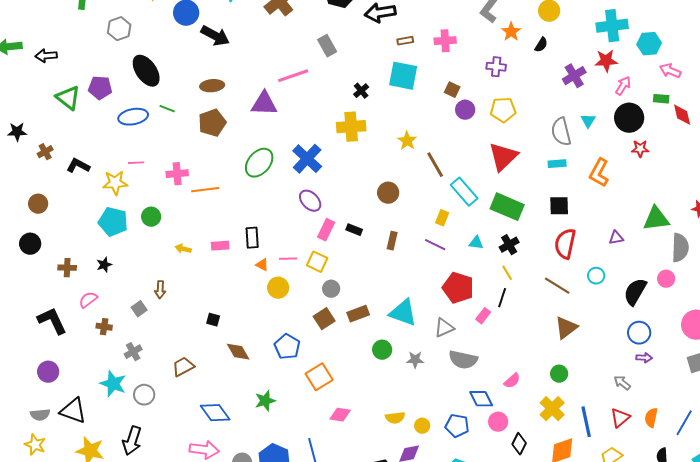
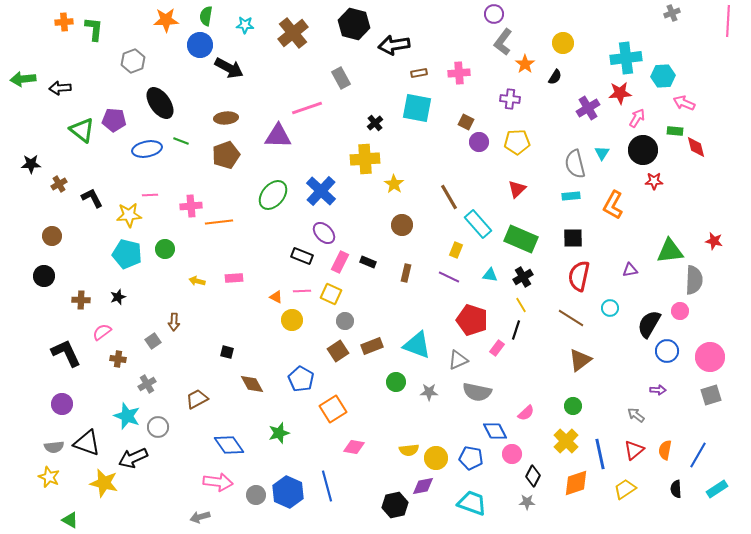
yellow star: (407, 141) -> (394, 184), moved
red triangle: (503, 157) -> (517, 189), size x0.6
black L-shape: (78, 166) -> (92, 198), turned 35
black rectangle: (252, 238) -> (302, 256), moved, turned -65
blue circle: (639, 333) -> (667, 351), moved
yellow circle: (422, 426) -> (436, 458), size x1.5
black arrow: (132, 441) -> (133, 458), moved, turned 48

